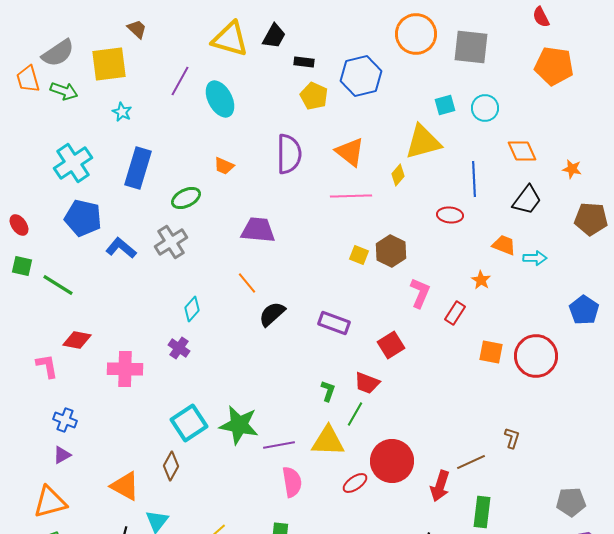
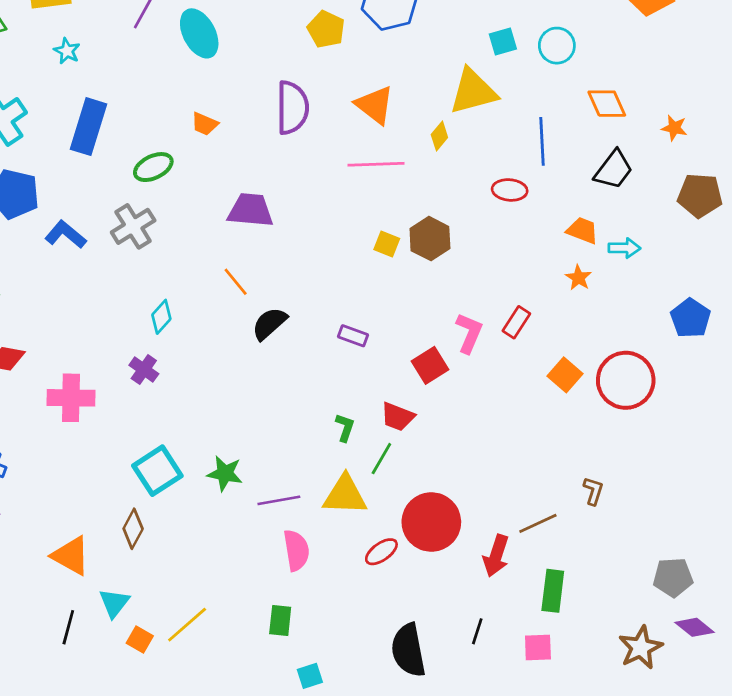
orange star: (481, 280) -> (578, 278), moved
pink L-shape: (420, 293) -> (469, 333), moved
purple rectangle: (334, 323) -> (353, 336), size x0.7
orange square: (491, 352) -> (565, 375), turned 30
green star: (239, 425) -> (225, 473), size x0.7

